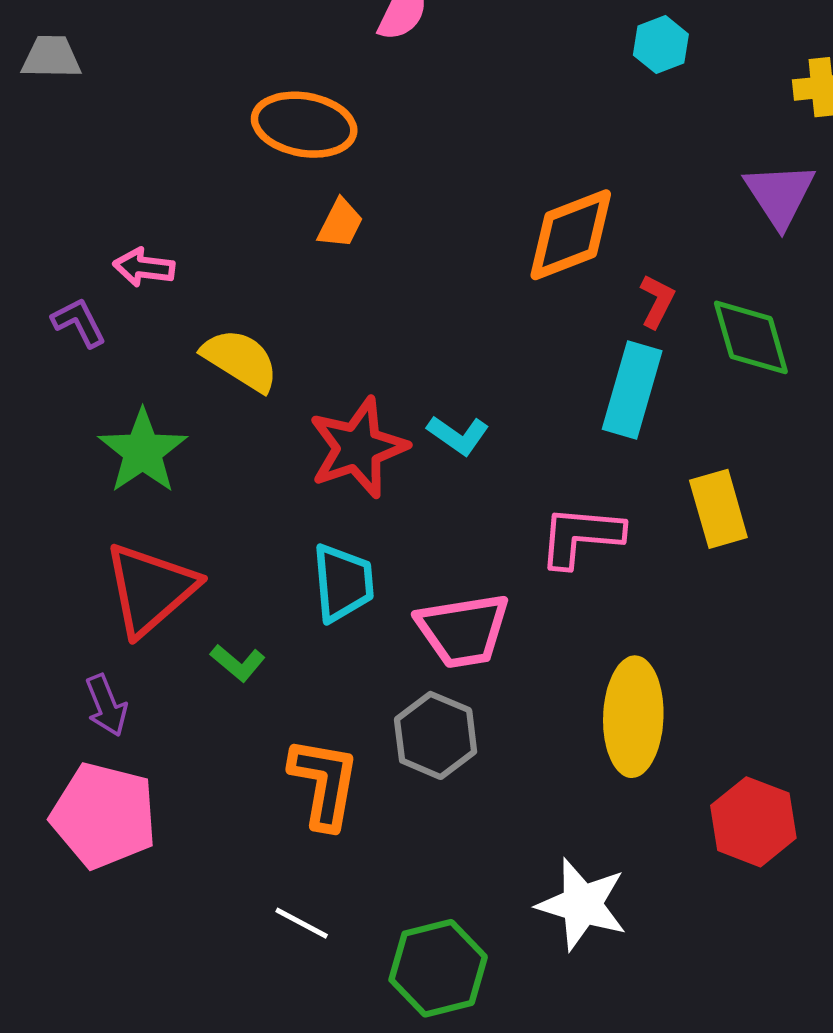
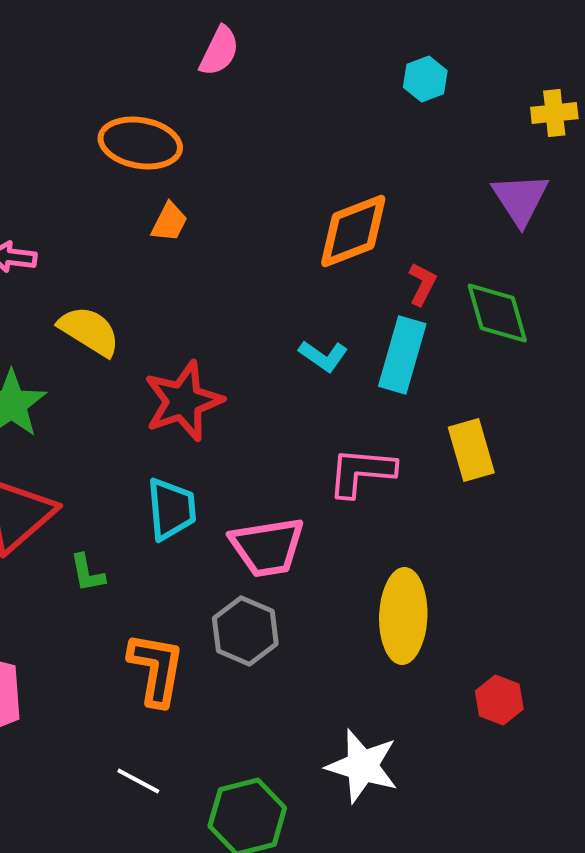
cyan L-shape: (458, 435) -> (323, 356), moved
green L-shape: (238, 663) -> (87, 573), turned 39
red hexagon: (753, 822) -> (499, 700), size x0.7

